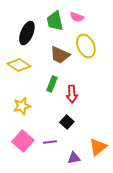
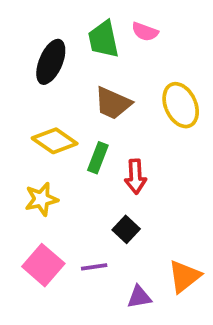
yellow ellipse: (86, 46) -> (181, 105), moved
yellow diamond: (19, 65) -> (55, 141), moved

